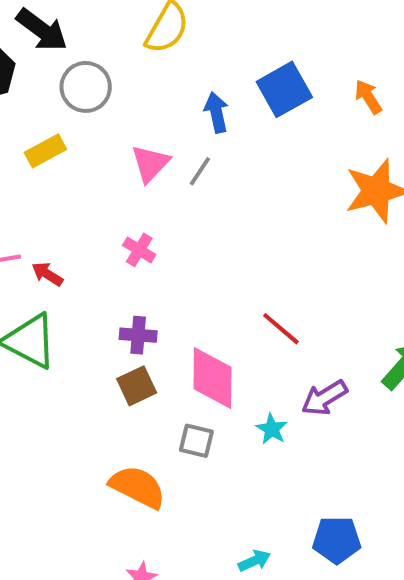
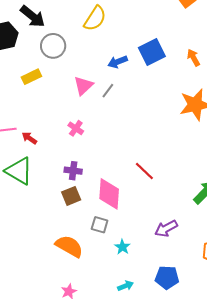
blue arrow: (216, 112) -> (118, 62), turned -102
purple arrow: (324, 398) -> (166, 228), moved
cyan star: (272, 429) -> (122, 247), moved

